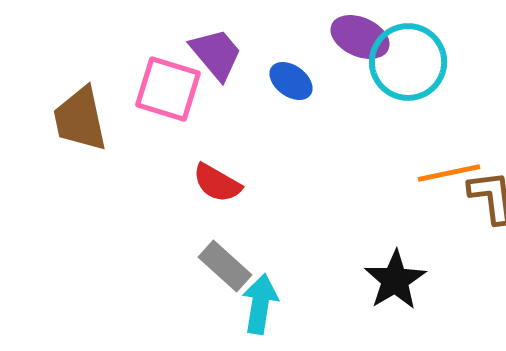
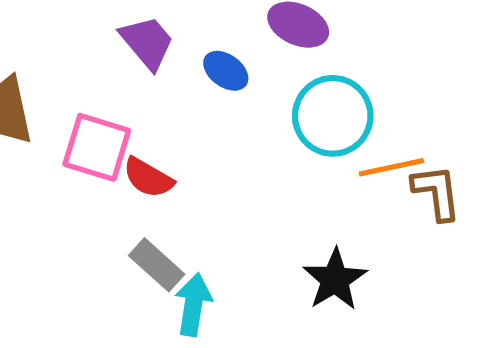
cyan circle: (408, 62) -> (333, 116), moved
pink square: (168, 89) -> (97, 147), moved

